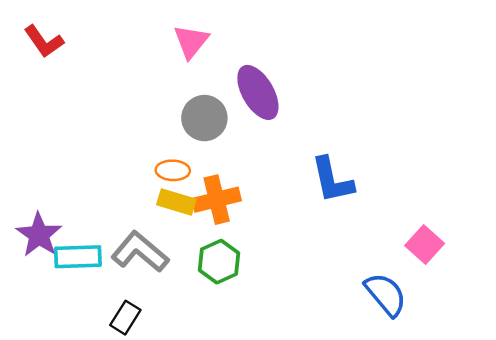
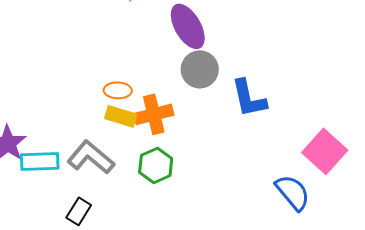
gray circle: (204, 118) -> (200, 69), moved
pink square: (425, 245) -> (325, 151), size x1.4

